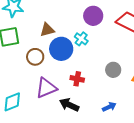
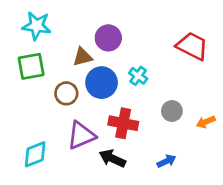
purple circle: (93, 16) -> (108, 38), moved
cyan cross: (81, 39) -> (138, 76), moved
red cross: (77, 79) -> (123, 123), size x1.5

